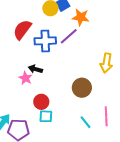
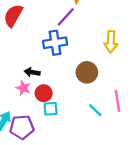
blue cross: (45, 41) -> (55, 43), moved
black arrow: (35, 69) -> (32, 72), moved
pink star: (25, 78) -> (23, 88), moved

